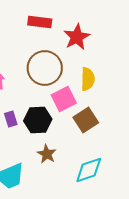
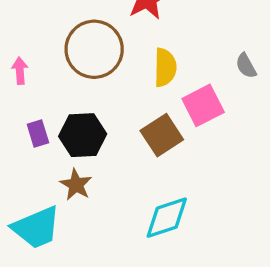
pink square: (64, 99) -> (203, 105), moved
brown star: (47, 154) -> (76, 185), moved

